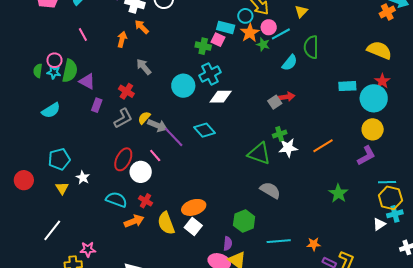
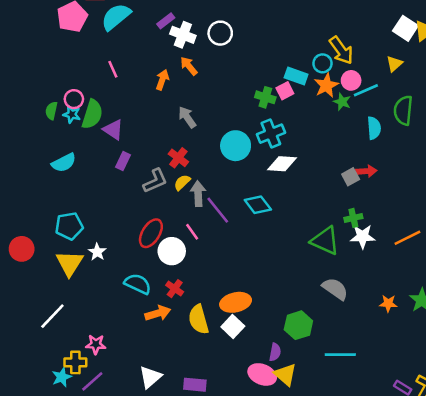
pink square: (218, 40) -> (285, 91), turned 32
cyan semicircle: (290, 63) -> (374, 128), turned -48
red cross: (126, 91) -> (178, 158), moved
gray arrow: (157, 125) -> (198, 194), turned -120
yellow triangle: (62, 188) -> (70, 263), size x1.6
orange star: (314, 244) -> (388, 303), moved

